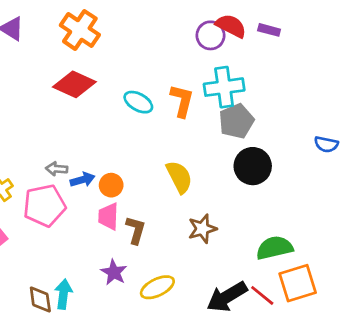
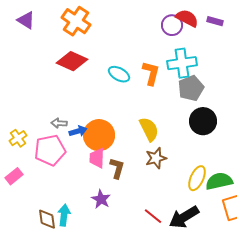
orange circle: (111, 185) -> (99, 135), size x1.8
brown star: (202, 229) -> (156, 158), moved
yellow ellipse: (157, 287) -> (197, 178), moved, turned -40
red line: (262, 295) -> (153, 216), moved

